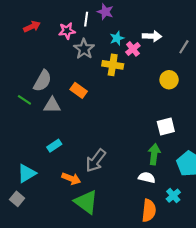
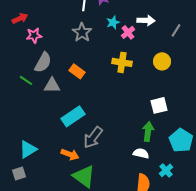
red arrow: (32, 27) -> (20, 18), moved
pink star: (67, 31) -> (34, 35), moved
yellow cross: (113, 65) -> (122, 62), moved
cyan rectangle: (54, 146) -> (73, 116), moved, size x1.6
gray square: (17, 199) -> (19, 173), turned 32

